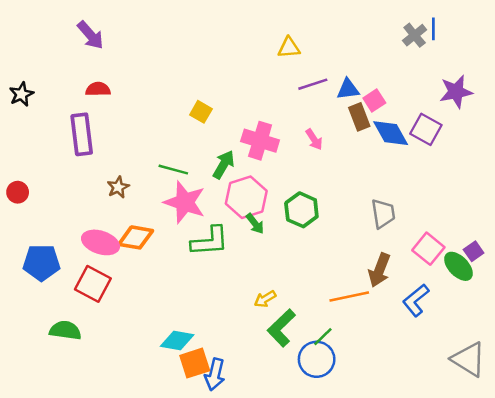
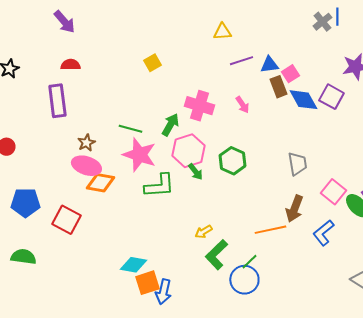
yellow square: (201, 112) -> (152, 63), moved, turned 30
pink ellipse: (100, 242) -> (86, 166), moved
green semicircle: (65, 330) -> (23, 257), moved

